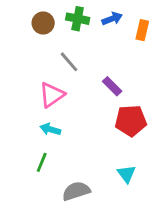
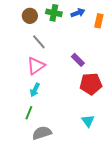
gray line: (69, 62) -> (39, 42), moved
cyan arrow: (50, 129) -> (35, 90), turned -80
gray semicircle: (76, 191) -> (42, 133), moved

